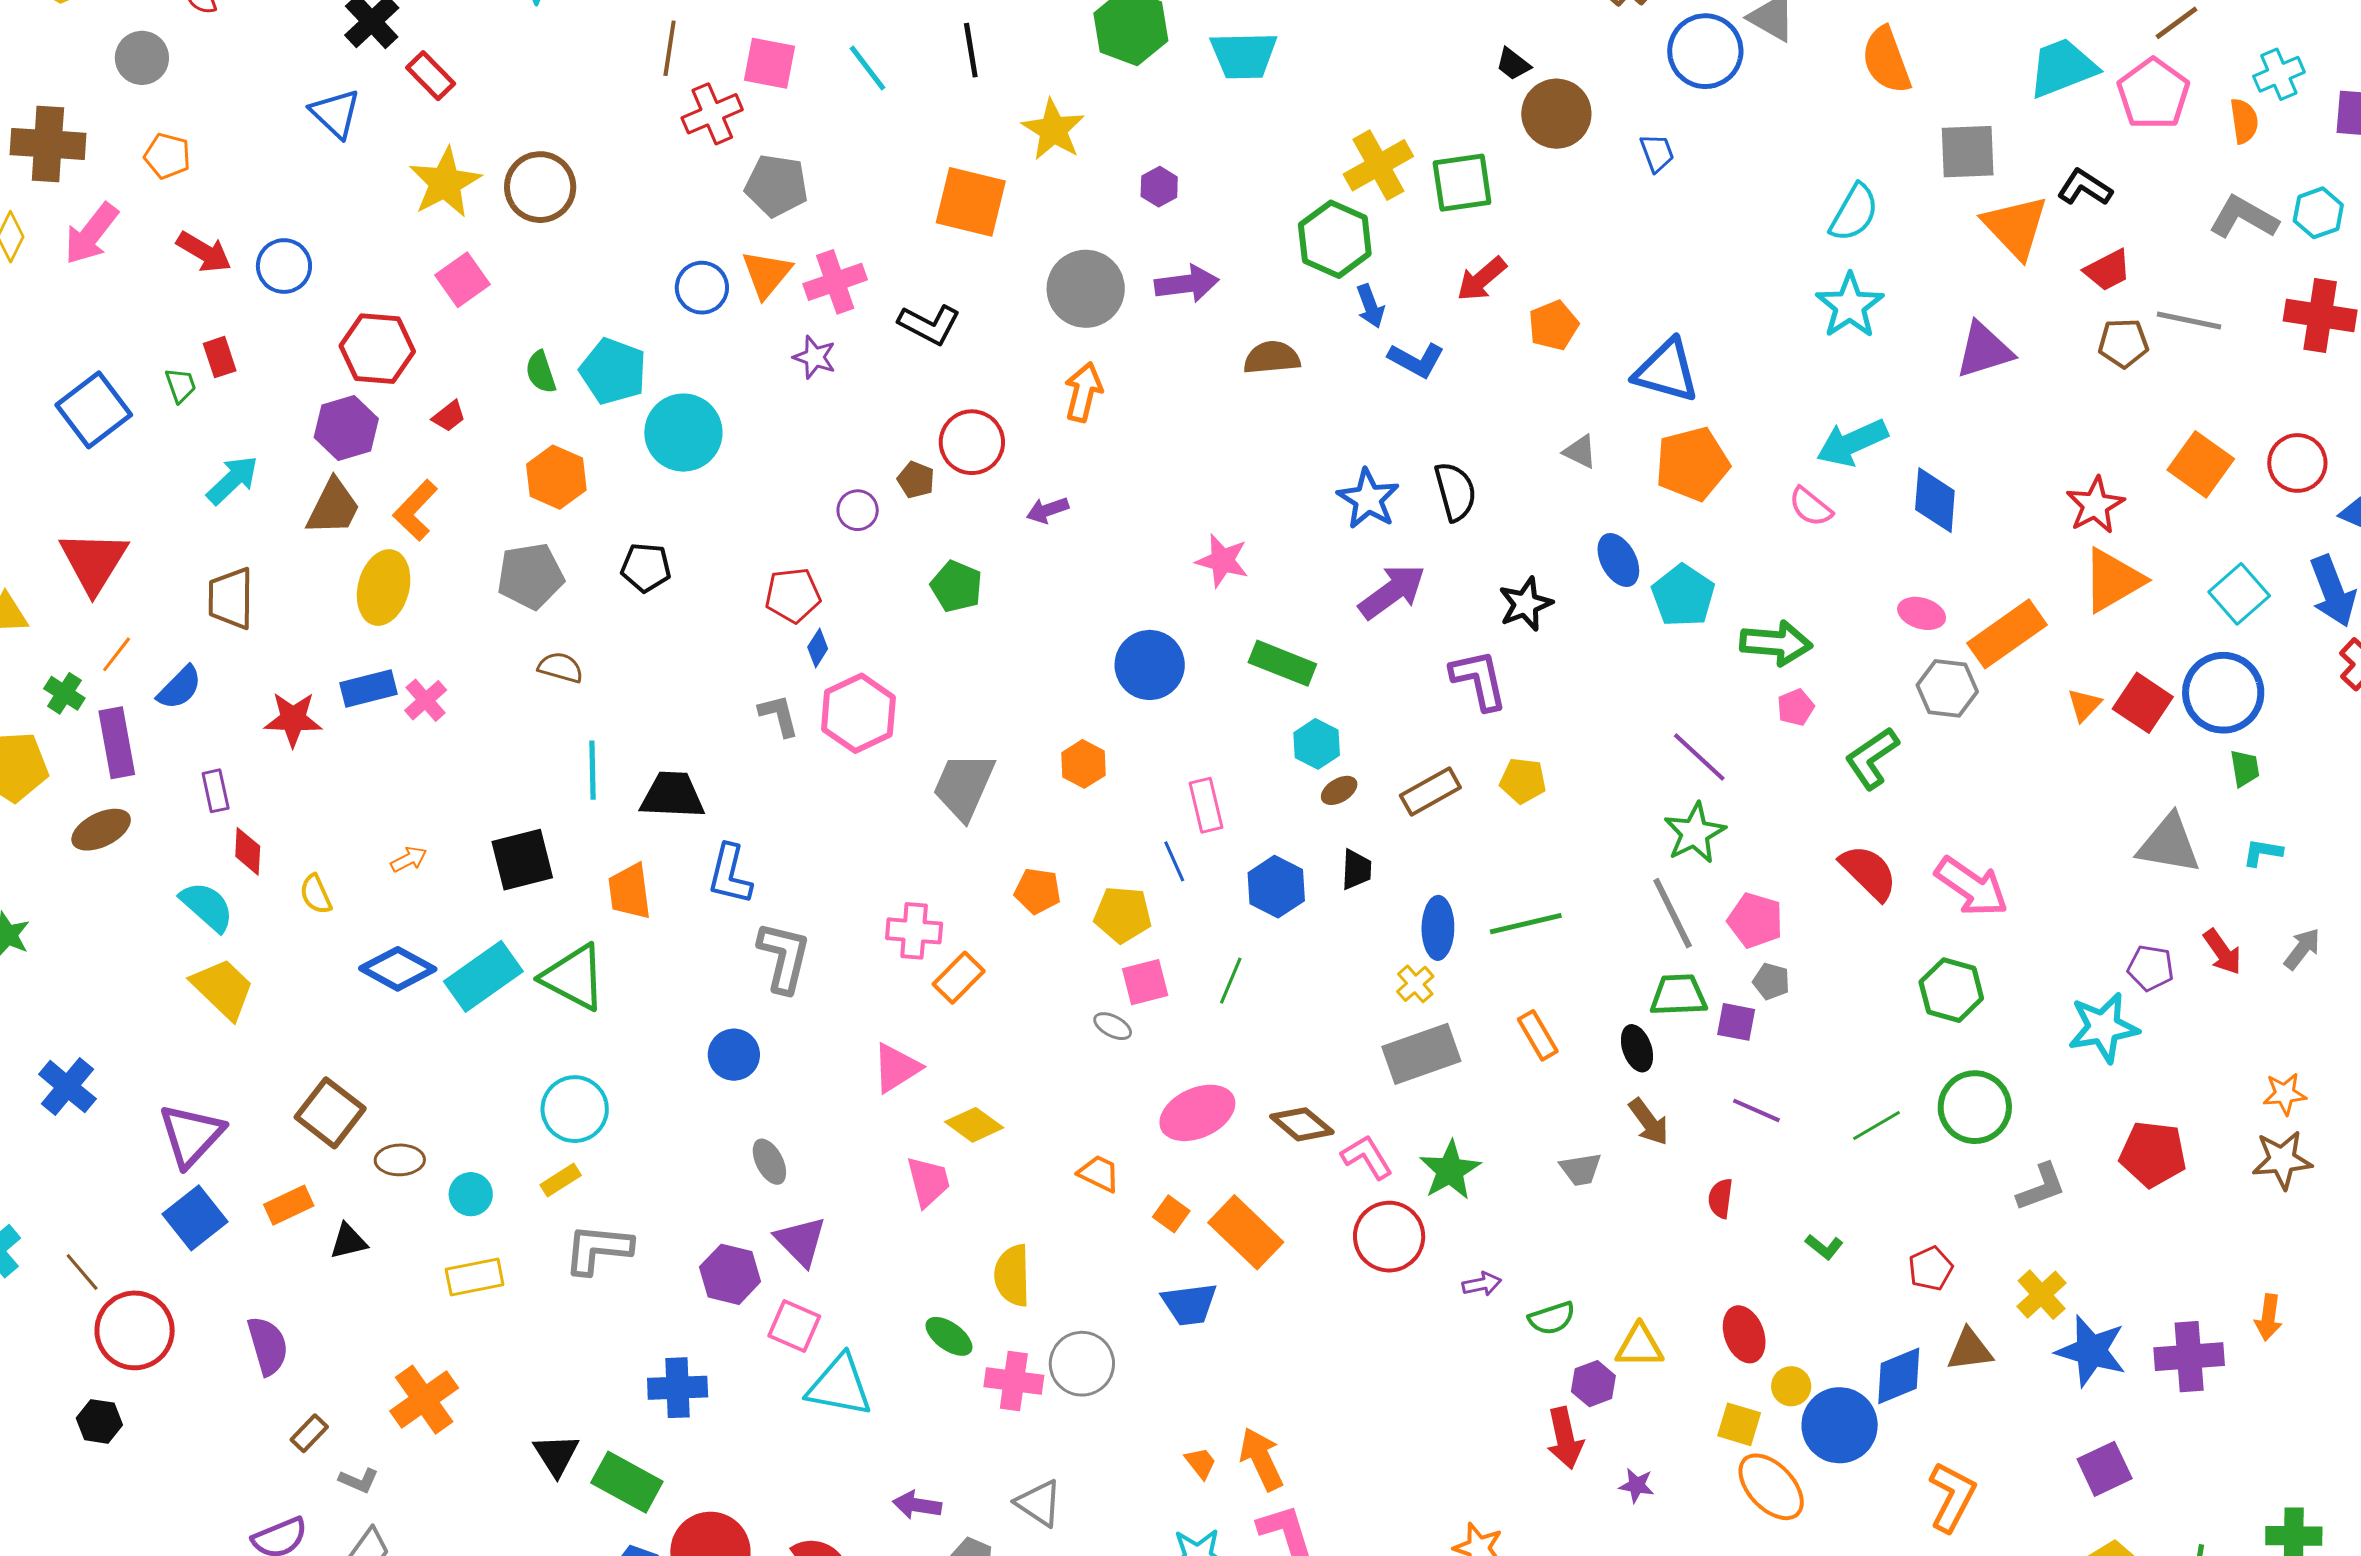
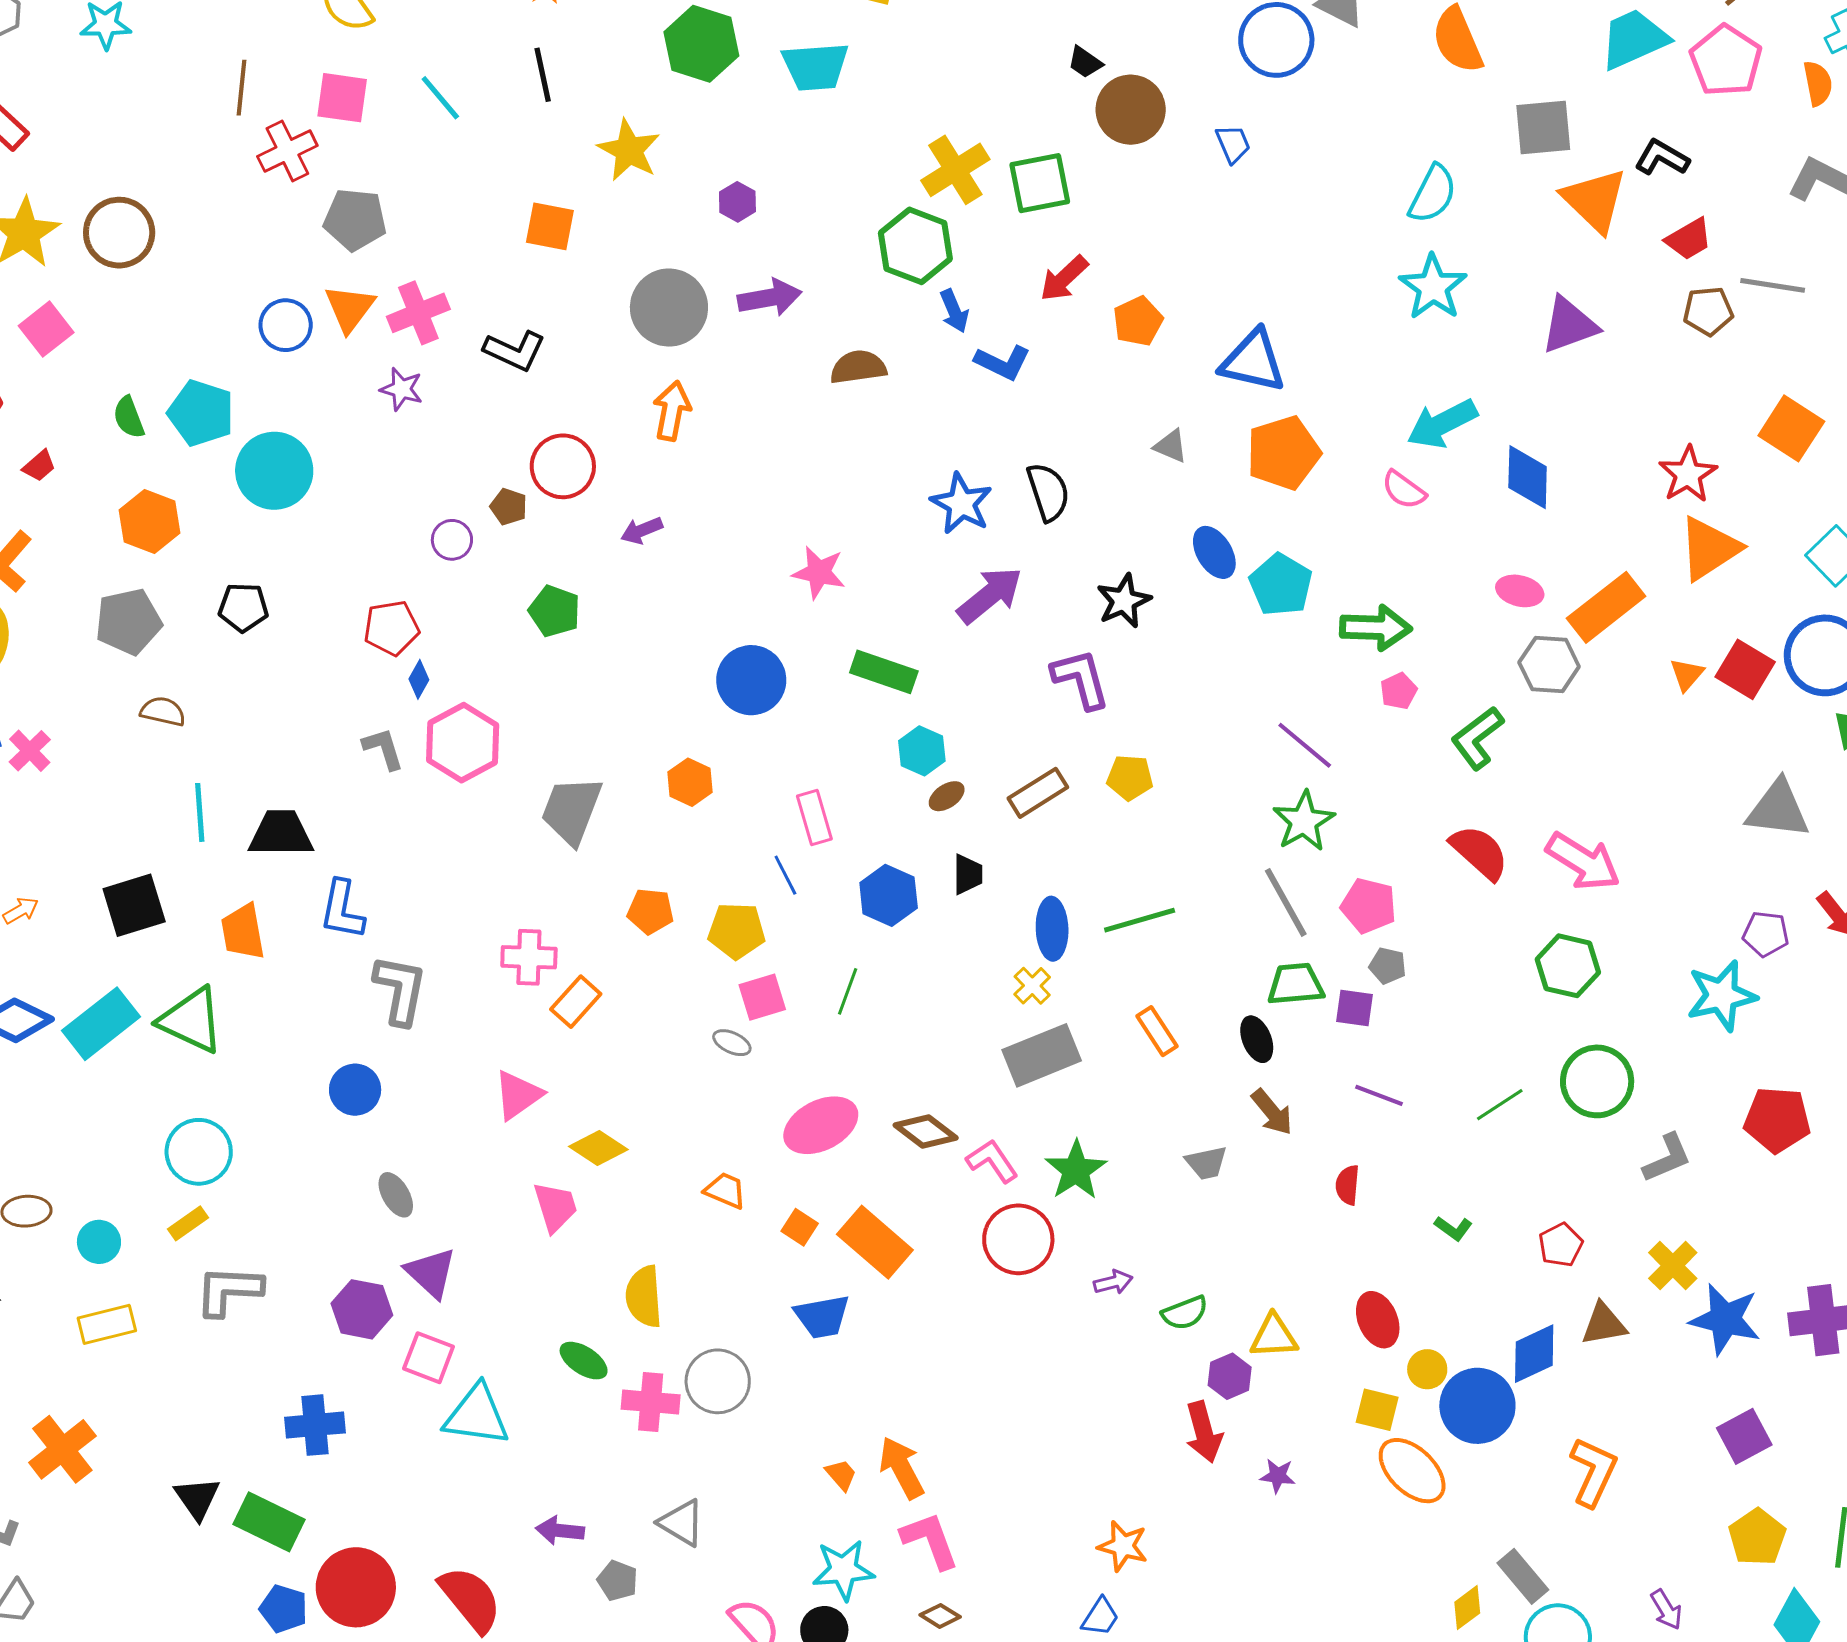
orange square: (971, 202) -> (550, 226), size x0.7

